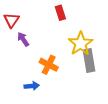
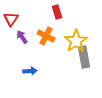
orange cross: (49, 65) -> (46, 36), moved
blue arrow: (32, 86) -> (30, 71), moved

